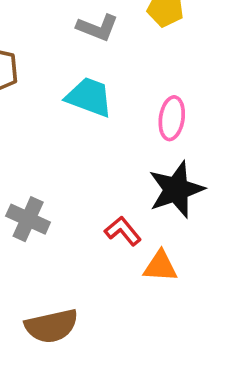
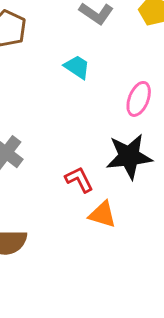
cyan trapezoid: (89, 97) -> (77, 67), size x0.7

